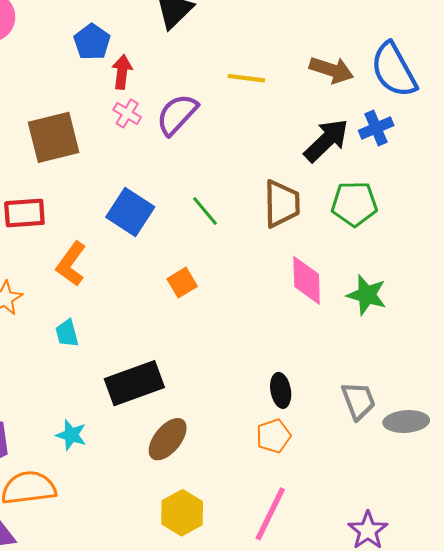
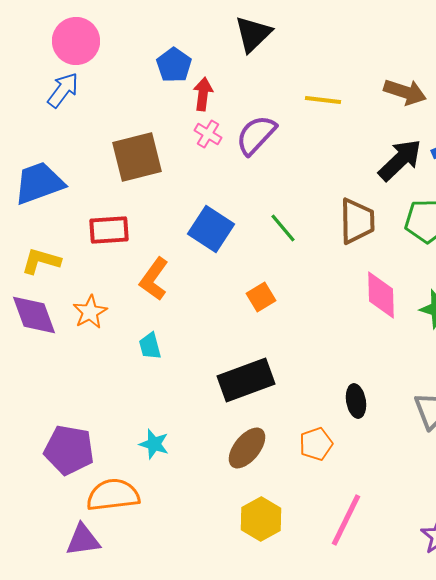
black rectangle: (134, 383) -> (246, 380), moved
orange pentagon: (273, 436) -> (316, 444), moved

